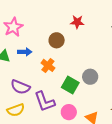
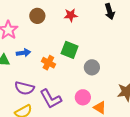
brown circle: (57, 40) -> (37, 16), moved
green square: (70, 85) -> (70, 50), moved
pink circle: (69, 112) -> (83, 97), moved

